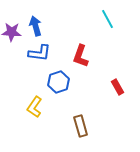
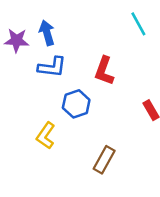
brown rectangle: (81, 126) -> (104, 160), turned 45

